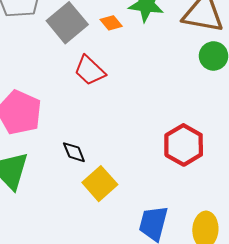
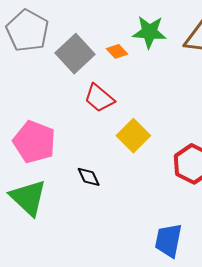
yellow square: (100, 184) -> (133, 136), moved

